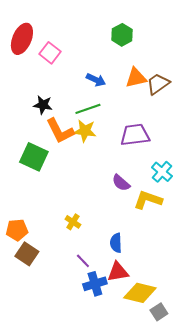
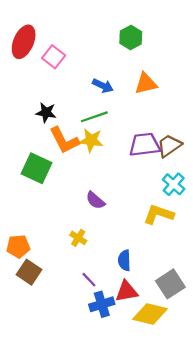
brown trapezoid: (158, 84) -> (169, 146), moved
purple semicircle: (121, 183) -> (95, 200), moved
gray square: (159, 312) -> (170, 284), moved, size x1.5

